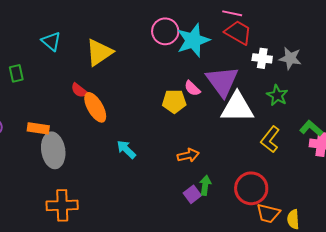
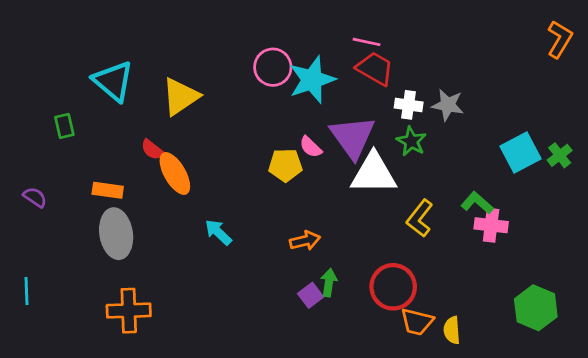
cyan triangle: (51, 41) -> (113, 81), size x1.5
green star: (277, 95) -> (411, 141), moved
orange rectangle: (38, 128) -> (108, 190), moved

